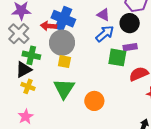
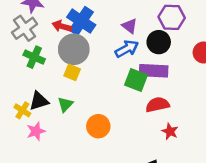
purple rectangle: (130, 47) -> (154, 71), size x1.6
black triangle: (24, 70) -> (39, 101), moved
yellow cross: (28, 86) -> (22, 110), moved
green triangle: (64, 89) -> (65, 104), size x0.6
pink star: (26, 116) -> (36, 131), moved

